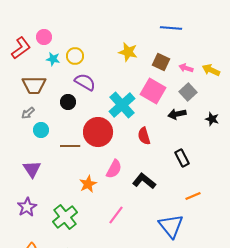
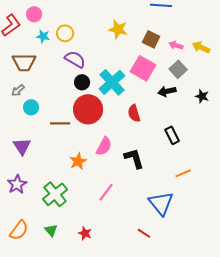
black circle: (68, 102) -> (82, 82), moved
black L-shape: (144, 181) -> (134, 158), turned 35

